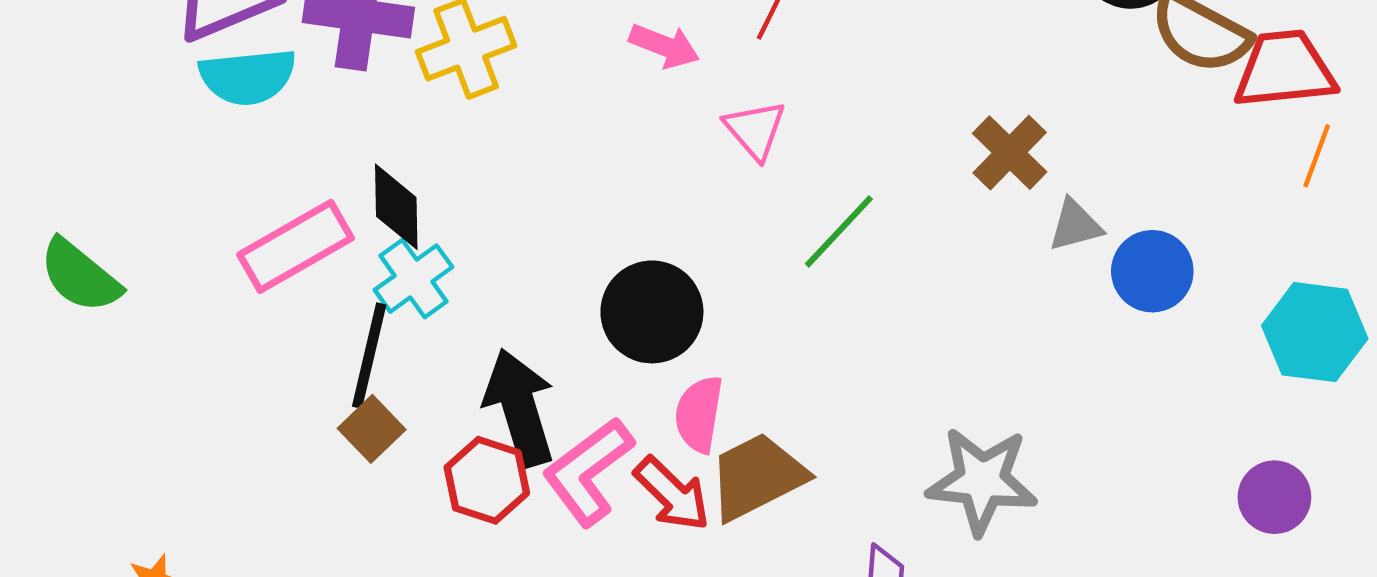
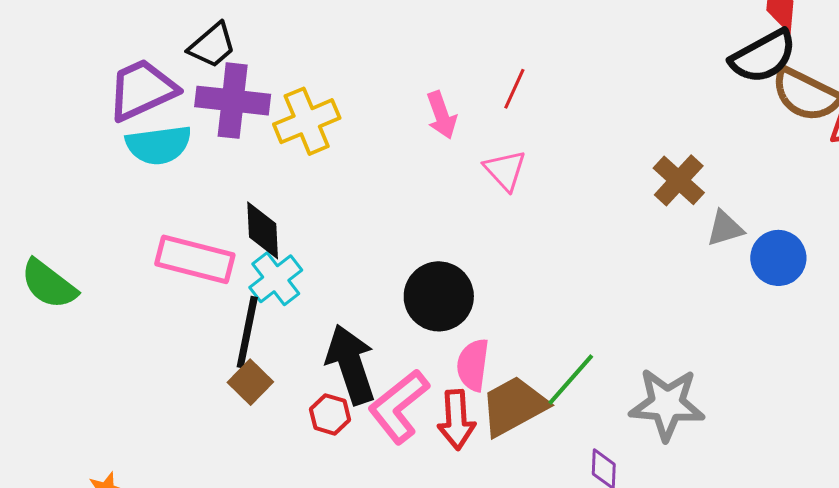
pink arrow: (664, 46) -> (442, 115), turned 51
green line: (839, 231) -> (571, 380), moved
pink rectangle: (296, 246) -> (195, 259), turned 46
red hexagon: (487, 480) -> (330, 414), size x0.7
red arrow: (672, 494) -> (456, 420), turned 44

